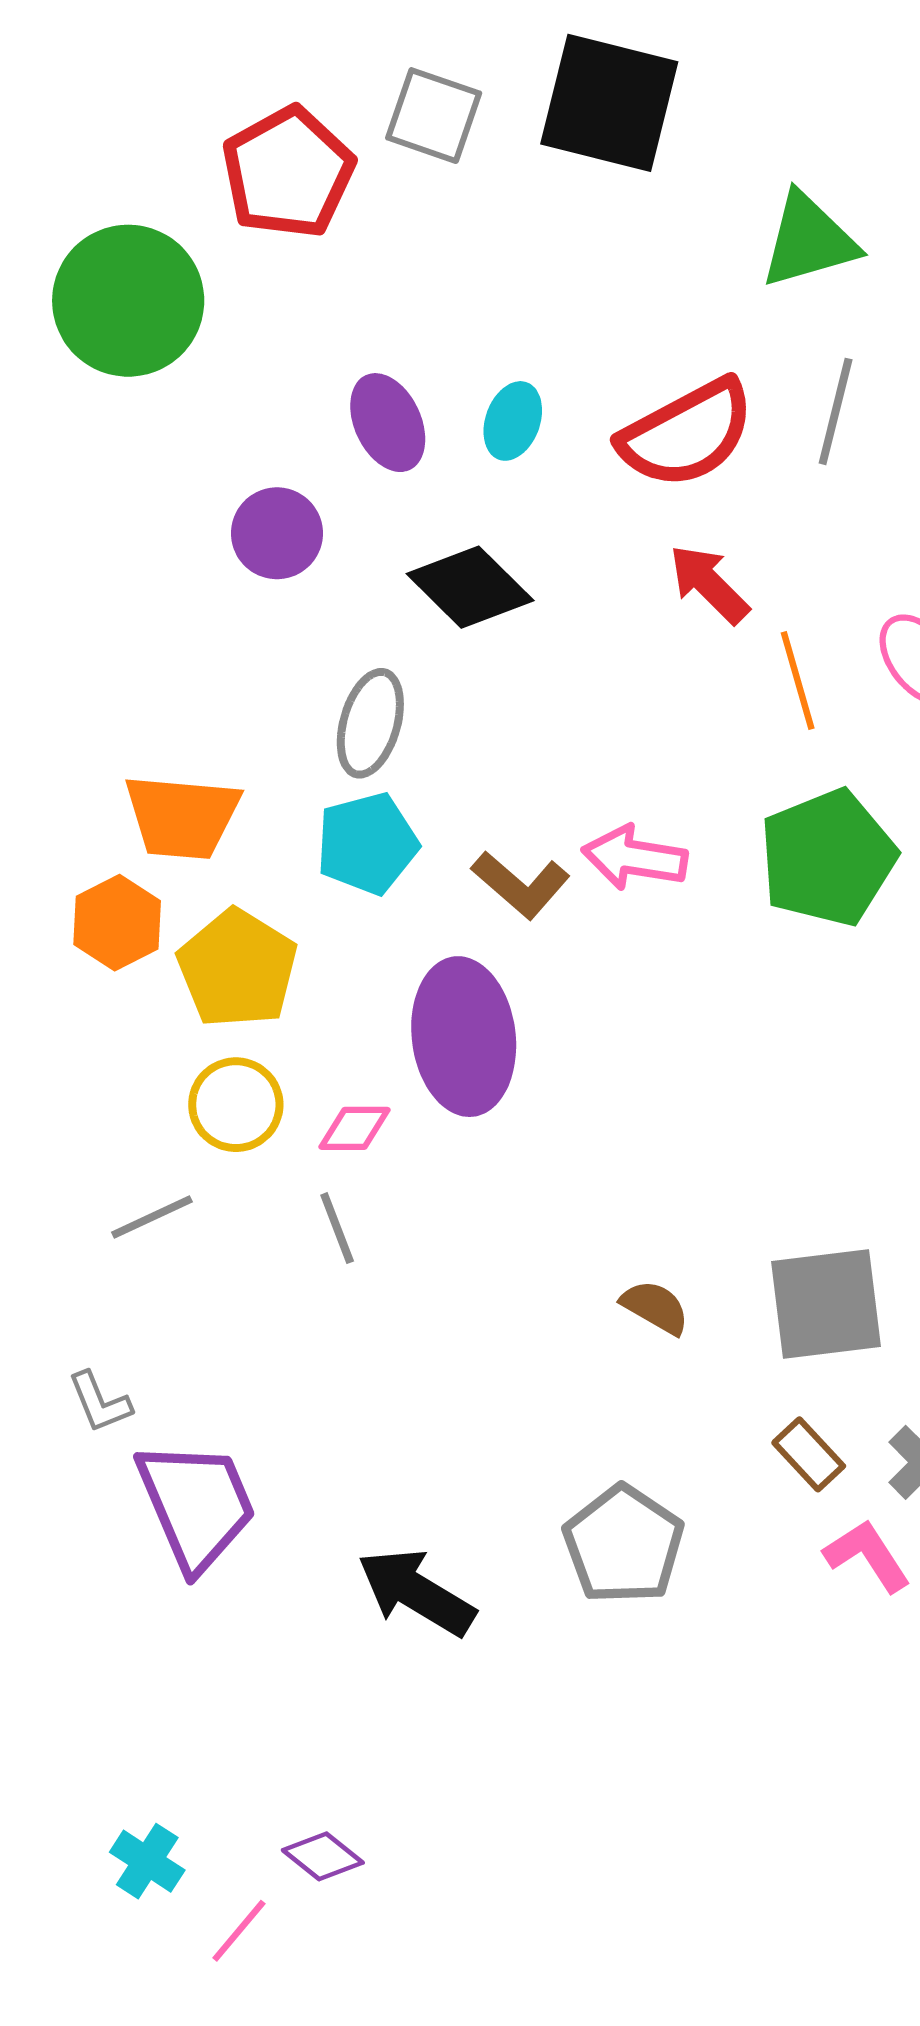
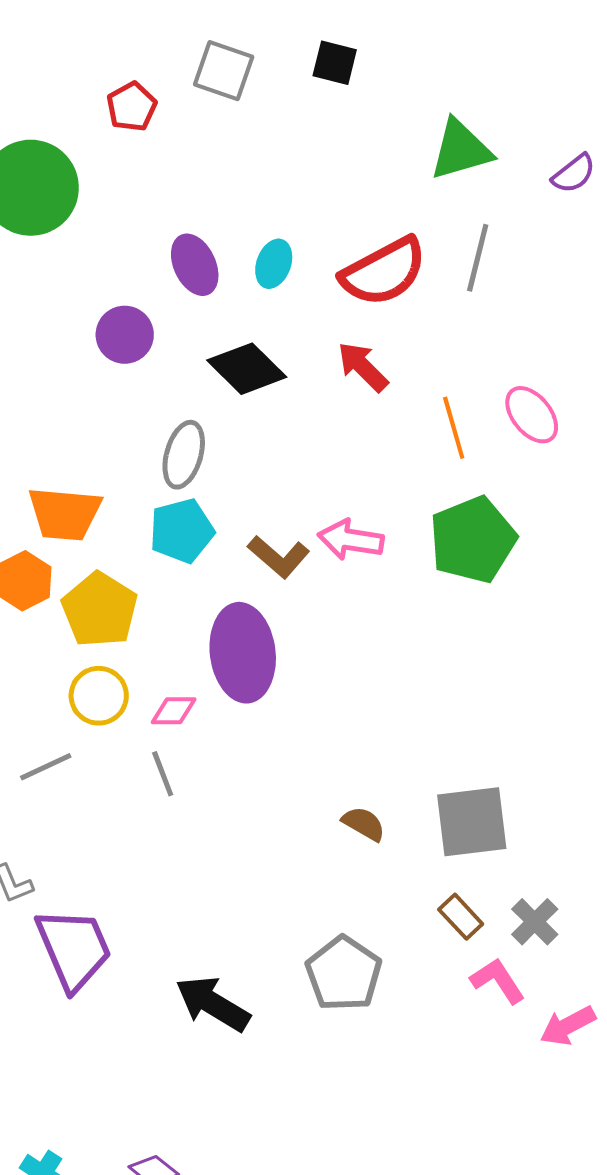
black square: (609, 103) -> (335, 63), size x0.5
red pentagon: (288, 172) -> (132, 107), size x0.6
red arrow: (709, 584) -> (363, 367), moved

